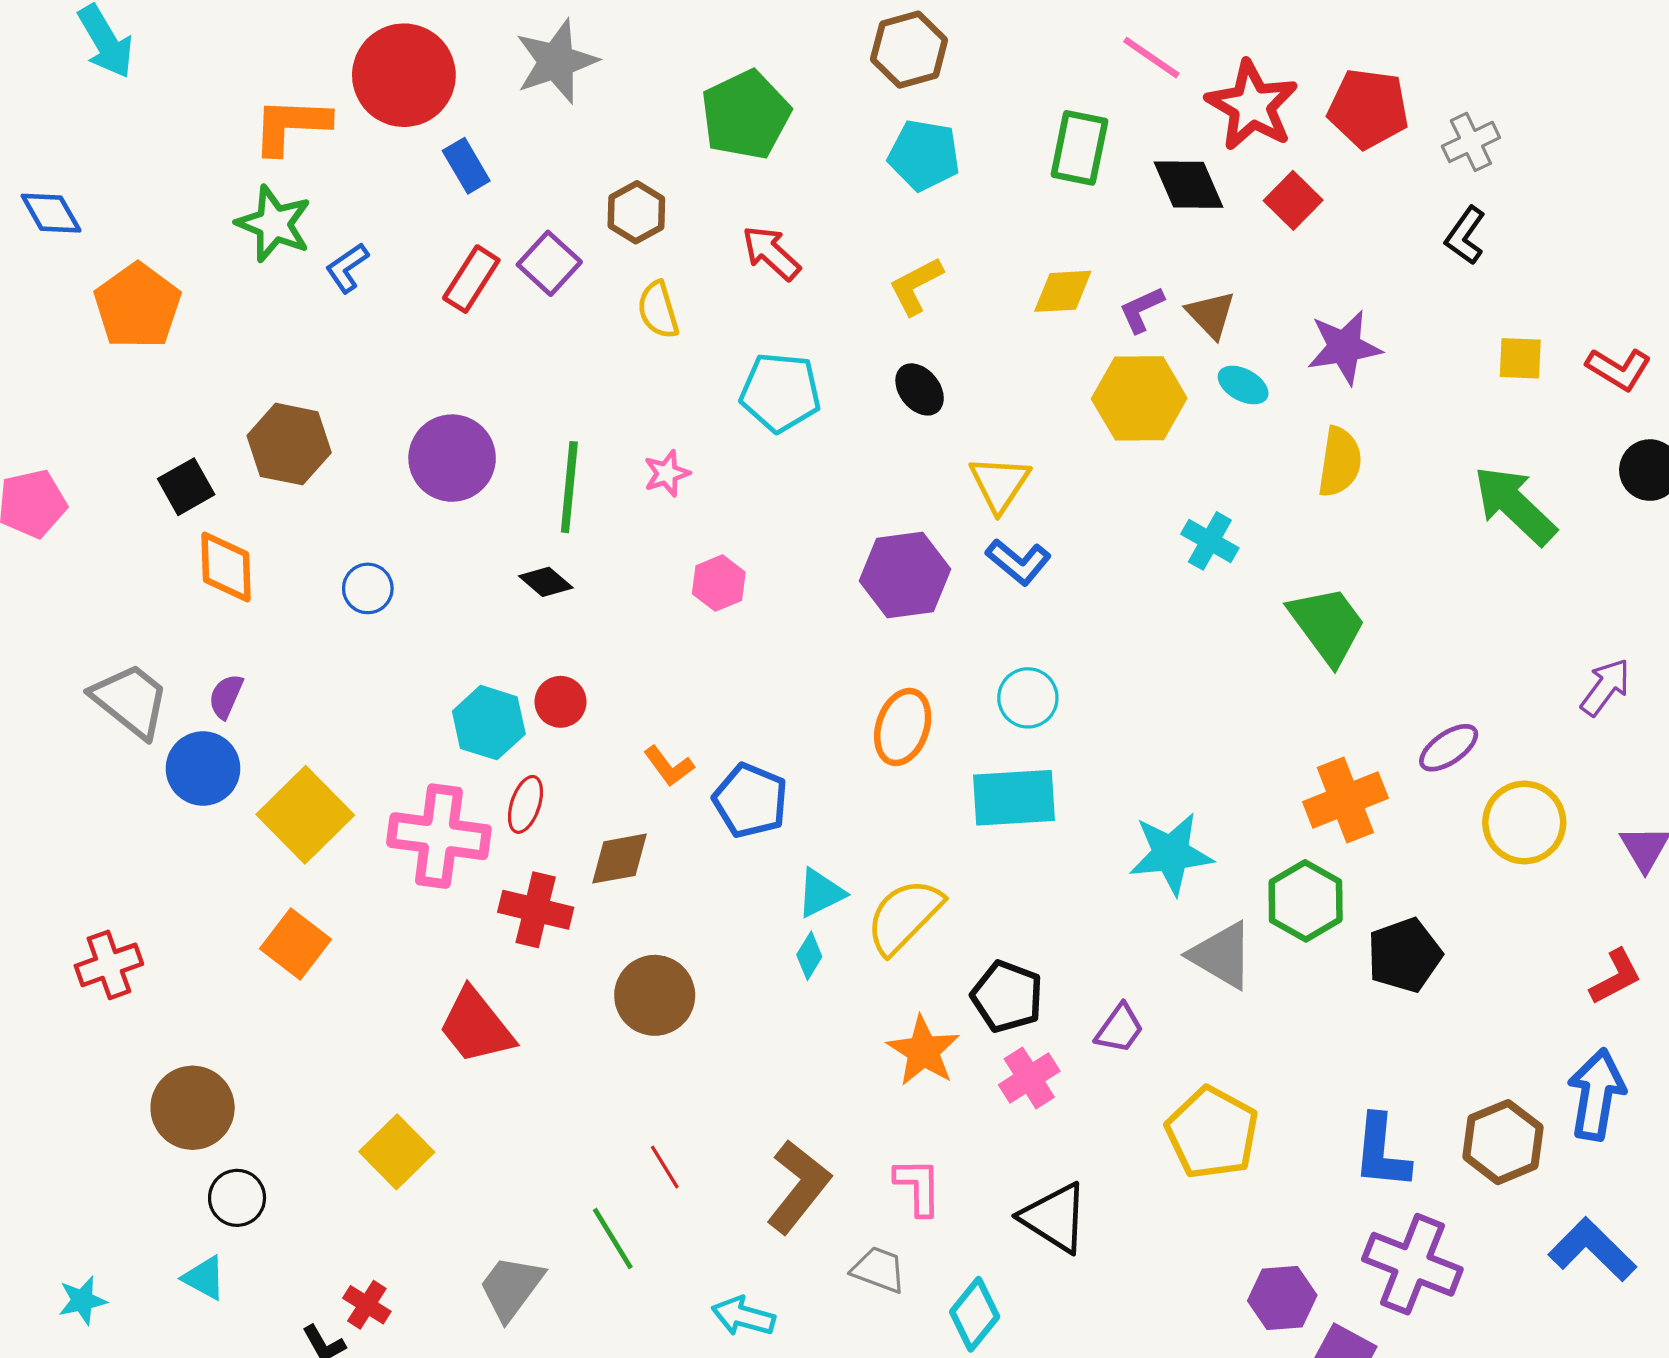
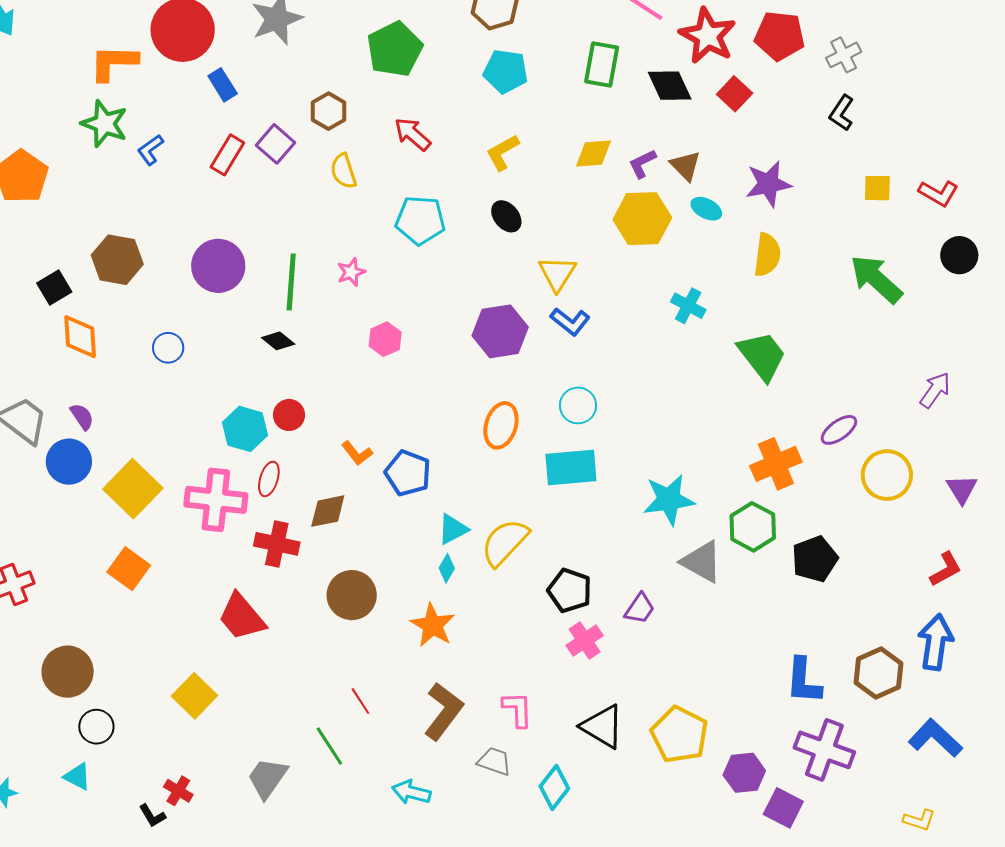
purple semicircle: (226, 696) -> (82, 417), turned 124
orange star: (923, 1051) -> (433, 625), moved
yellow pentagon: (1212, 1133) -> (679, 735), moved

